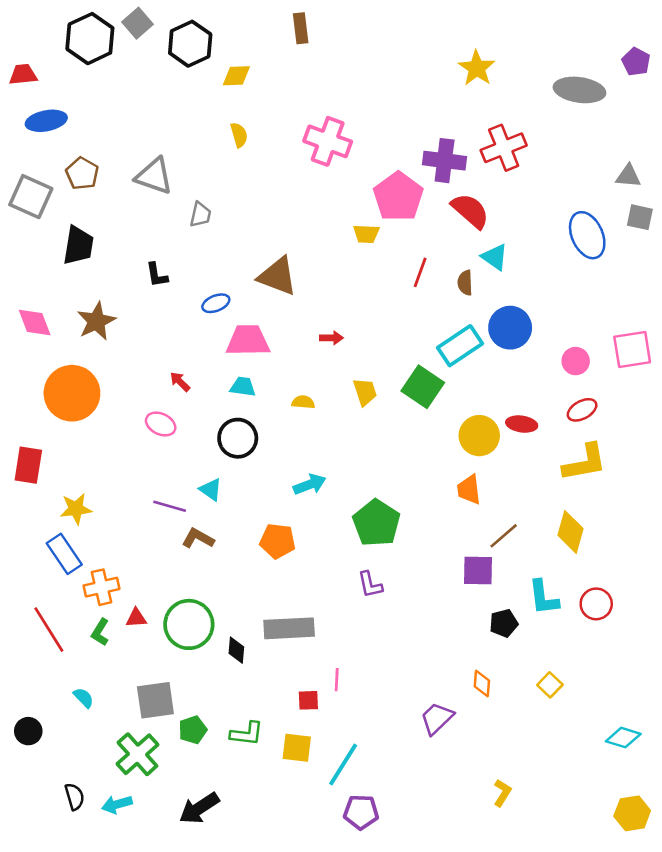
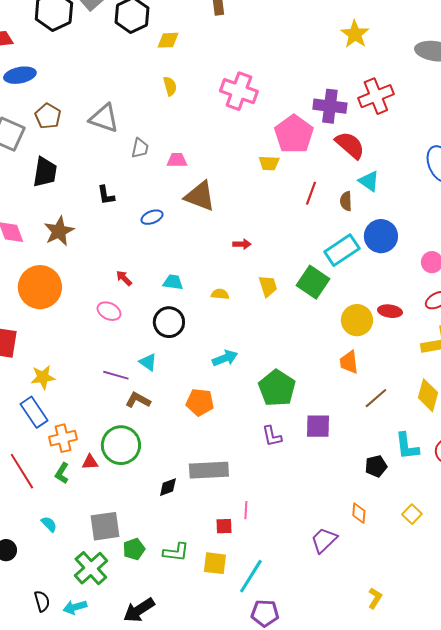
pink trapezoid: (248, 341) -> (177, 160), moved, size x0.6
purple square: (478, 570) -> (318, 426), moved
green circle: (189, 624) -> (121, 445), moved
black diamond: (236, 650) -> (168, 487), turned 65

